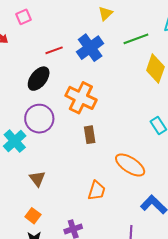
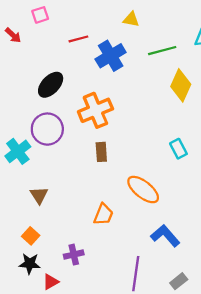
yellow triangle: (105, 13) -> (131, 19), turned 49
red line: (54, 50) -> (78, 39), moved
orange cross: (81, 98) -> (95, 110), turned 36

